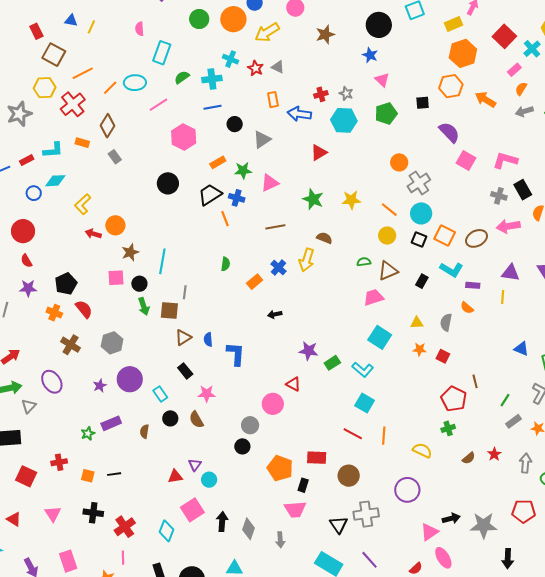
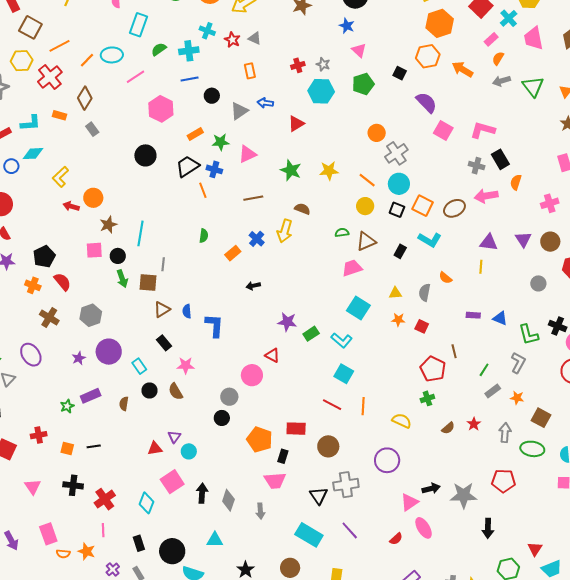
black square: (423, 103) -> (400, 73), turned 32
blue arrow: (299, 114) -> (265, 103), moved, size x0.7
purple rectangle: (473, 285) -> (473, 315), moved

